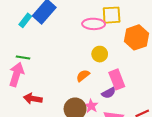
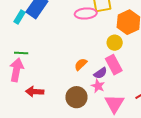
yellow circle: (100, 54) -> (115, 43), moved
purple semicircle: (109, 93) -> (100, 73), moved
pink star: (91, 106) -> (98, 86), moved

